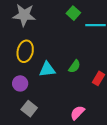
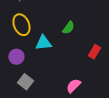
yellow ellipse: (25, 51) -> (21, 25), turned -35
green semicircle: (74, 66) -> (68, 28), moved

